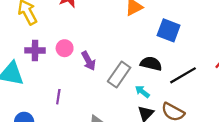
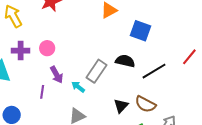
purple arrow: (89, 61) -> (57, 75), moved
cyan arrow: (142, 92) -> (78, 87), moved

